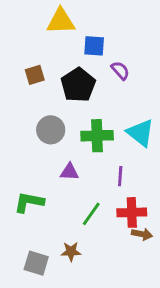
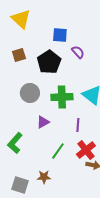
yellow triangle: (61, 21) -> (21, 19), moved, turned 45
purple triangle: (70, 172) -> (43, 122), turned -32
green L-shape: (29, 202) -> (15, 143), turned -60
red cross: (132, 212) -> (86, 150), turned -36

